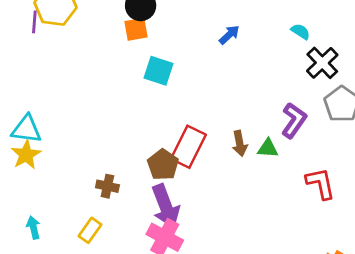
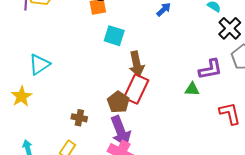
purple L-shape: (294, 120) -> (210, 69), turned 45
cyan triangle: (26, 129) -> (39, 64), moved, turned -40
brown arrow: (240, 143) -> (137, 64), moved, size x1.4

